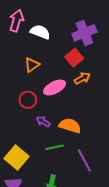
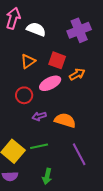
red square: (74, 58) -> (57, 60), moved, turned -30
purple arrow: (43, 121) -> (39, 116), turned -48
green line: (55, 147) -> (39, 146), moved

